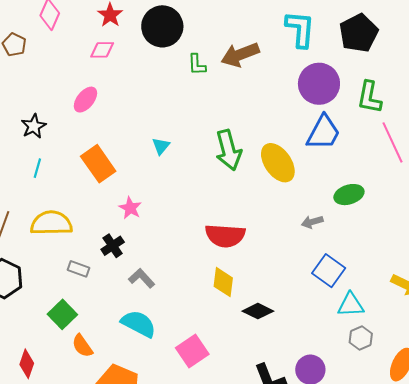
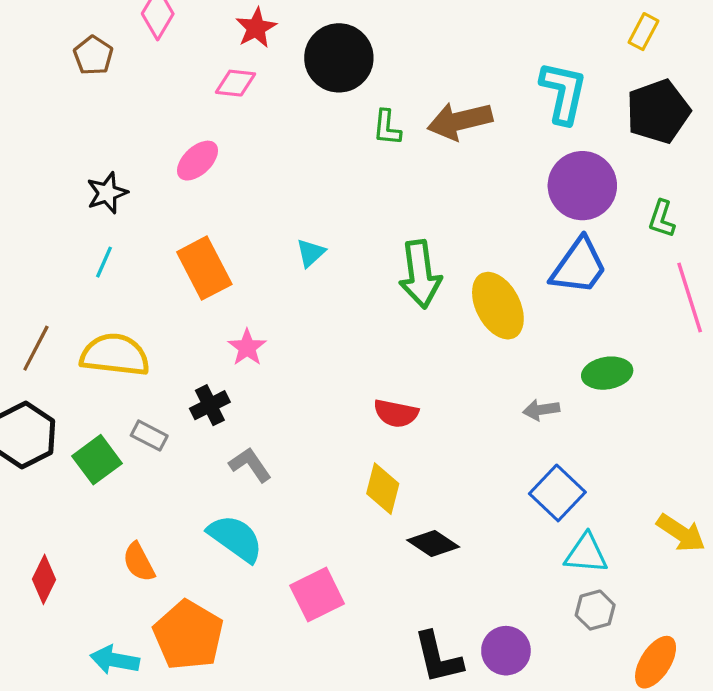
green L-shape: (369, 97) -> (662, 219), size x0.7
red semicircle: (225, 236) -> (396, 413), size x0.7
green square: (62, 314) -> (97, 460), moved

